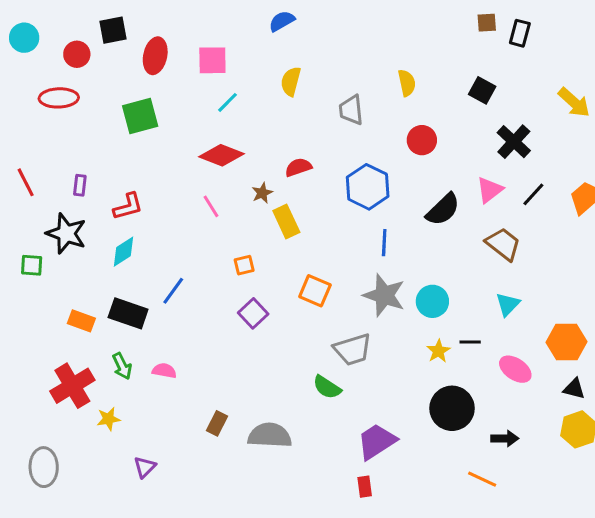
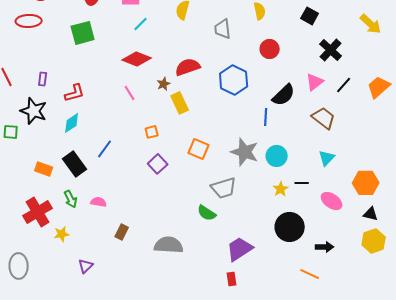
red semicircle: (298, 167) -> (188, 67), size x1.4
blue line: (384, 243) -> (266, 117), moved
black rectangle: (128, 313) -> (75, 164), turned 35
brown rectangle: (217, 423) -> (122, 232), moved

